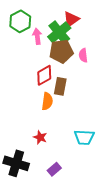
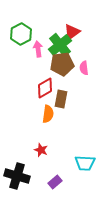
cyan trapezoid: (84, 137) -> (85, 163), moved

